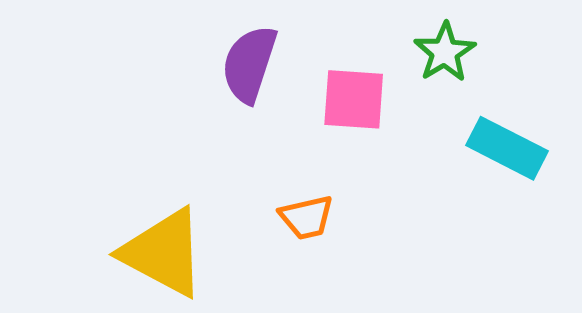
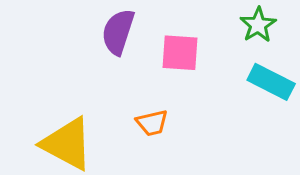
green star: (445, 52) -> (258, 25), moved

